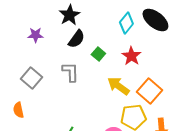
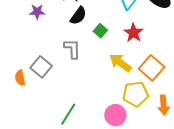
gray square: (31, 78) -> (41, 67), moved
orange semicircle: (18, 110) -> (20, 78), moved

